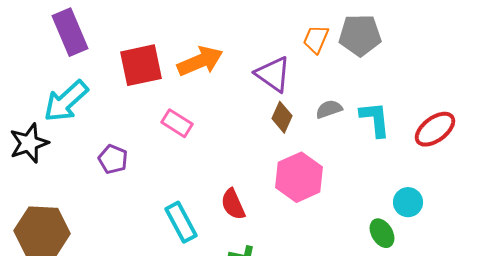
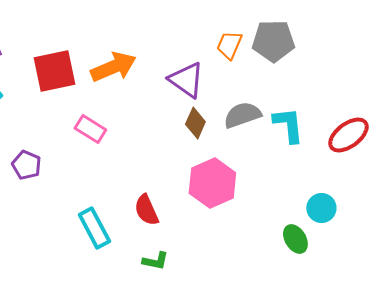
gray semicircle: (329, 109) -> (242, 115), size x1.4

